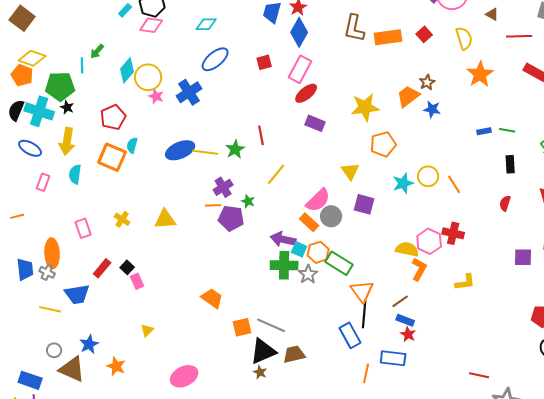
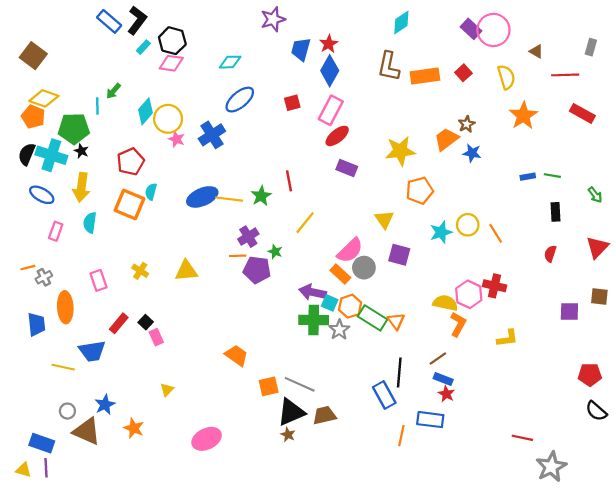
gray cross: (47, 272) -> (44, 277), moved, turned 35
orange triangle: (362, 291) -> (396, 321), moved, size x0.7

